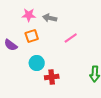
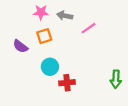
pink line: (71, 38) -> (89, 28), moved

